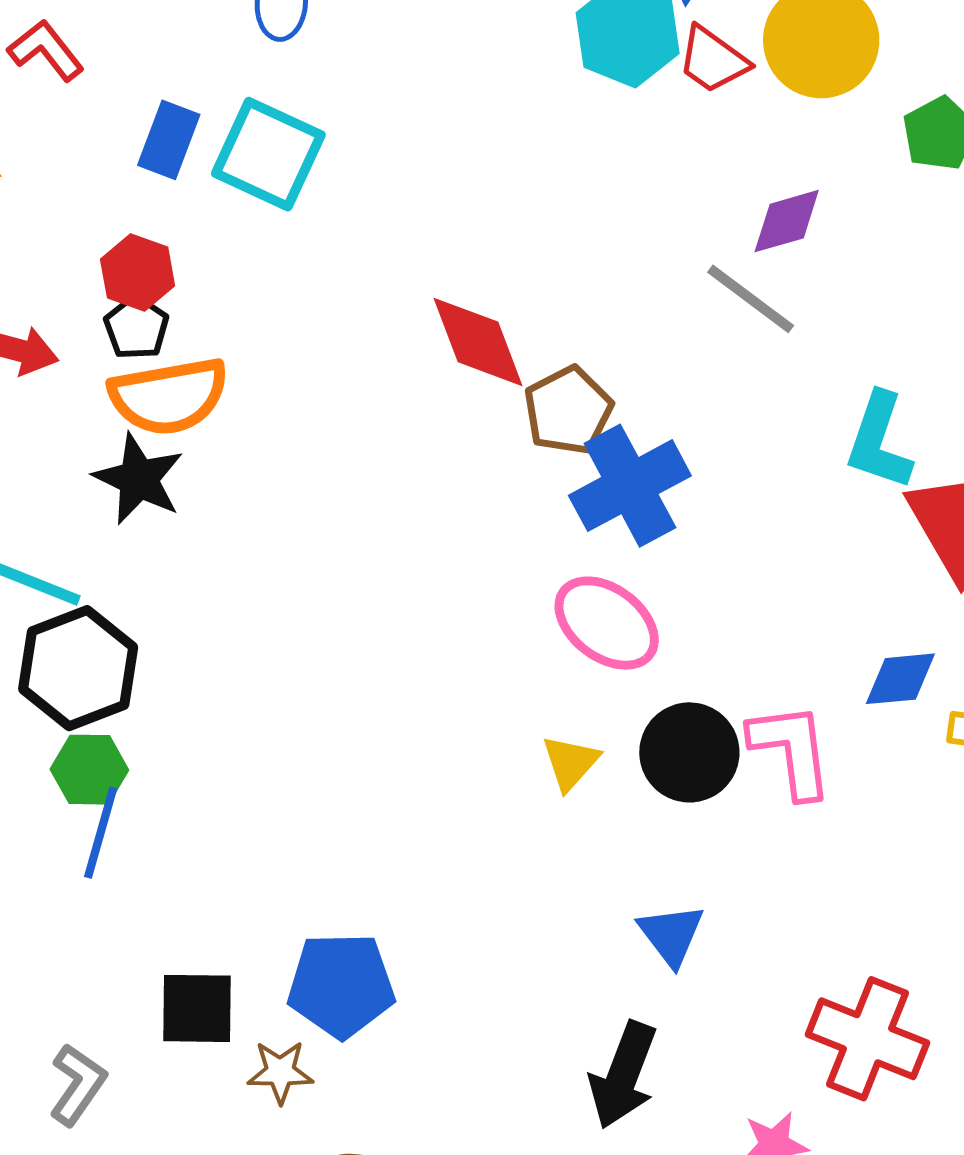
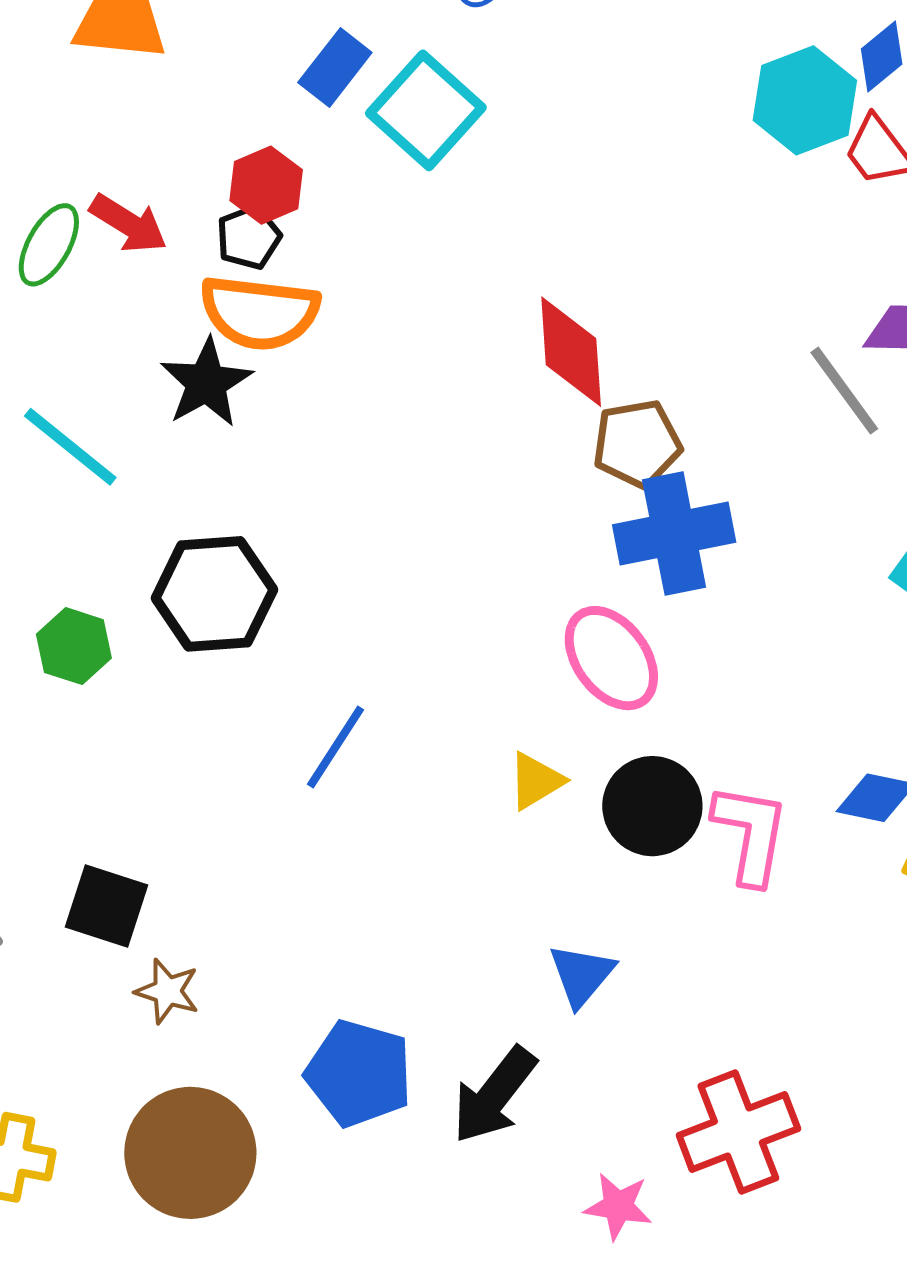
black hexagon: (78, 668) -> (214, 594), moved
blue line: (101, 833) -> (336, 747), moved
blue pentagon: (341, 985) -> (359, 1073), moved
red cross: (867, 1039) -> (738, 1132), turned 30

